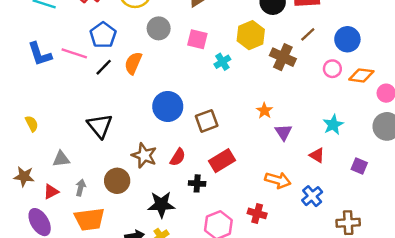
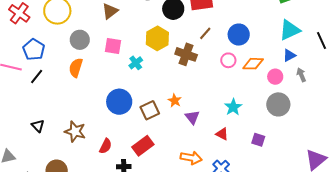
orange semicircle: (133, 63) -> (76, 68), moved
blue circle: (168, 106) -> (119, 102), moved
brown square: (207, 121) -> (150, 110), moved
black triangle: (100, 126) -> (38, 126), size x0.6
brown star: (144, 155) -> (75, 131), moved

